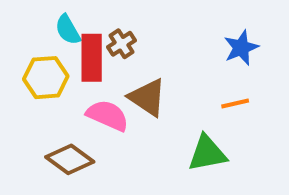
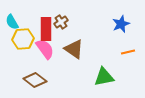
cyan semicircle: (68, 30) -> (12, 22), moved
orange line: (235, 103) -> (128, 52), moved
pink semicircle: (108, 115) -> (45, 49), moved, turned 30

